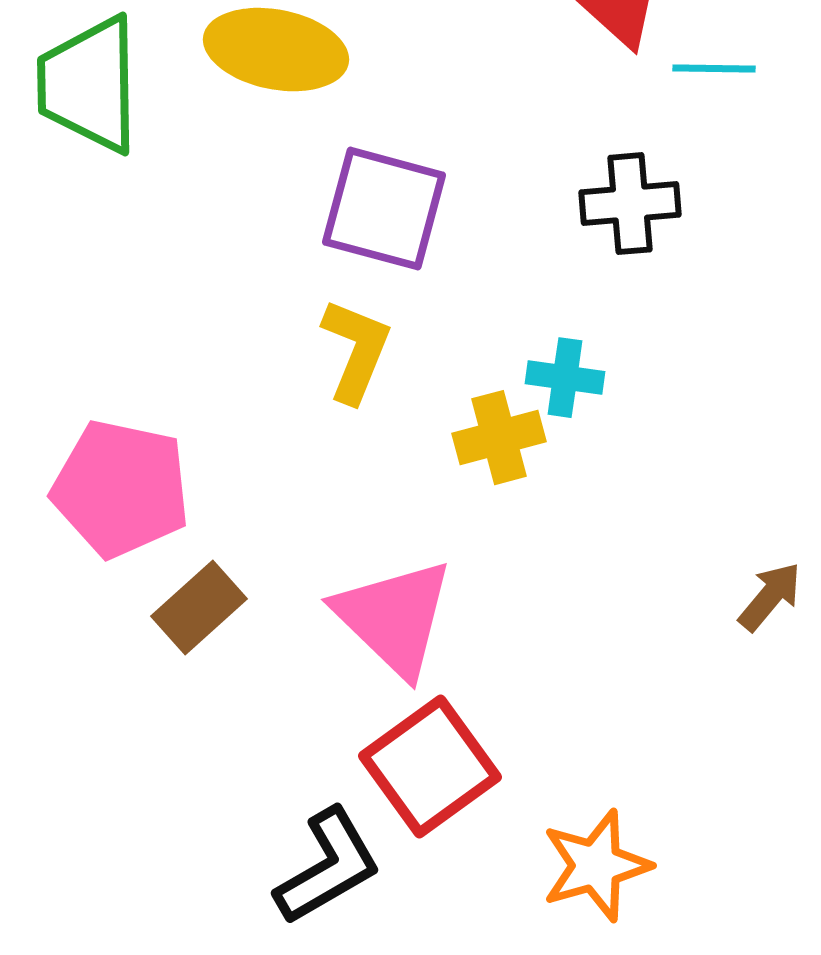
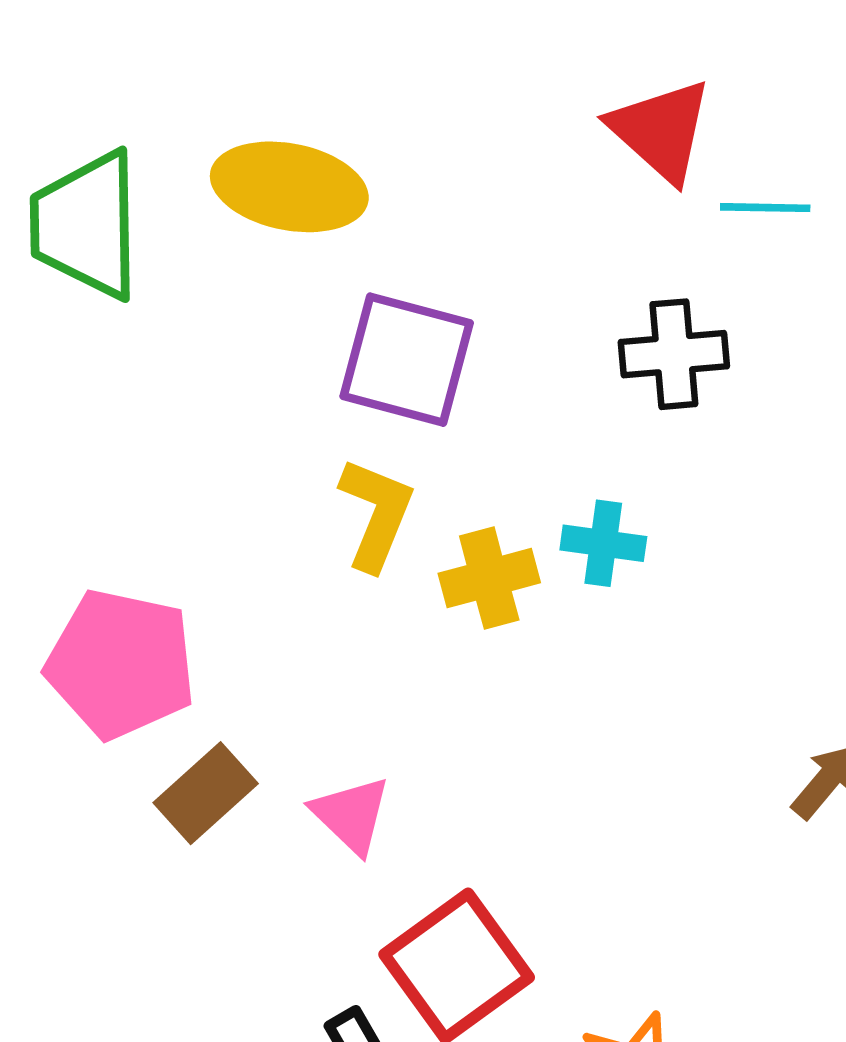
yellow cross: (499, 438) -> (489, 578), moved
pink triangle: (394, 618) -> (351, 815), moved, size x0.6

